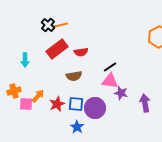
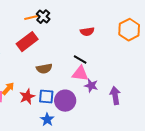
black cross: (48, 25) -> (43, 17), moved
red semicircle: (81, 52) -> (87, 32), moved
black line: (110, 67) -> (80, 60), turned 64

